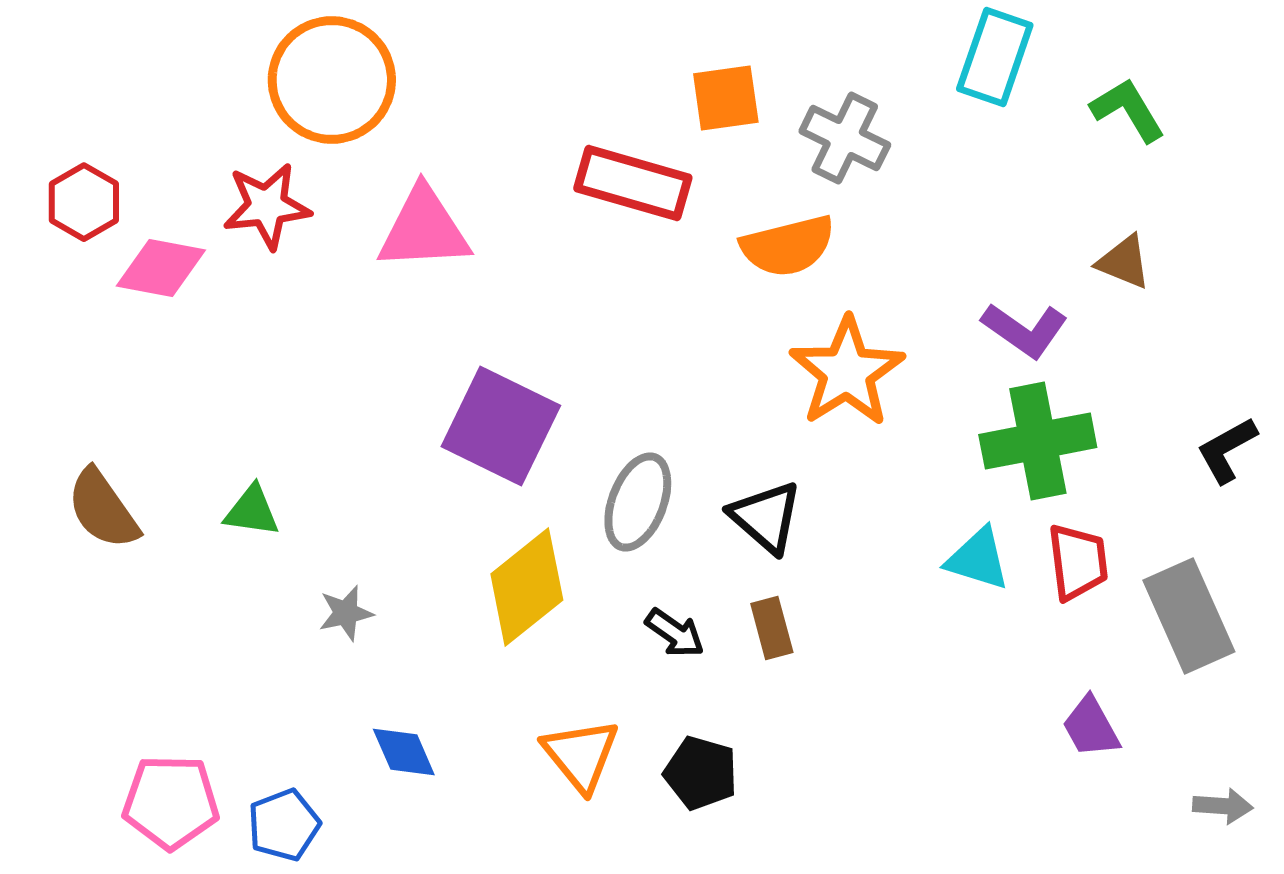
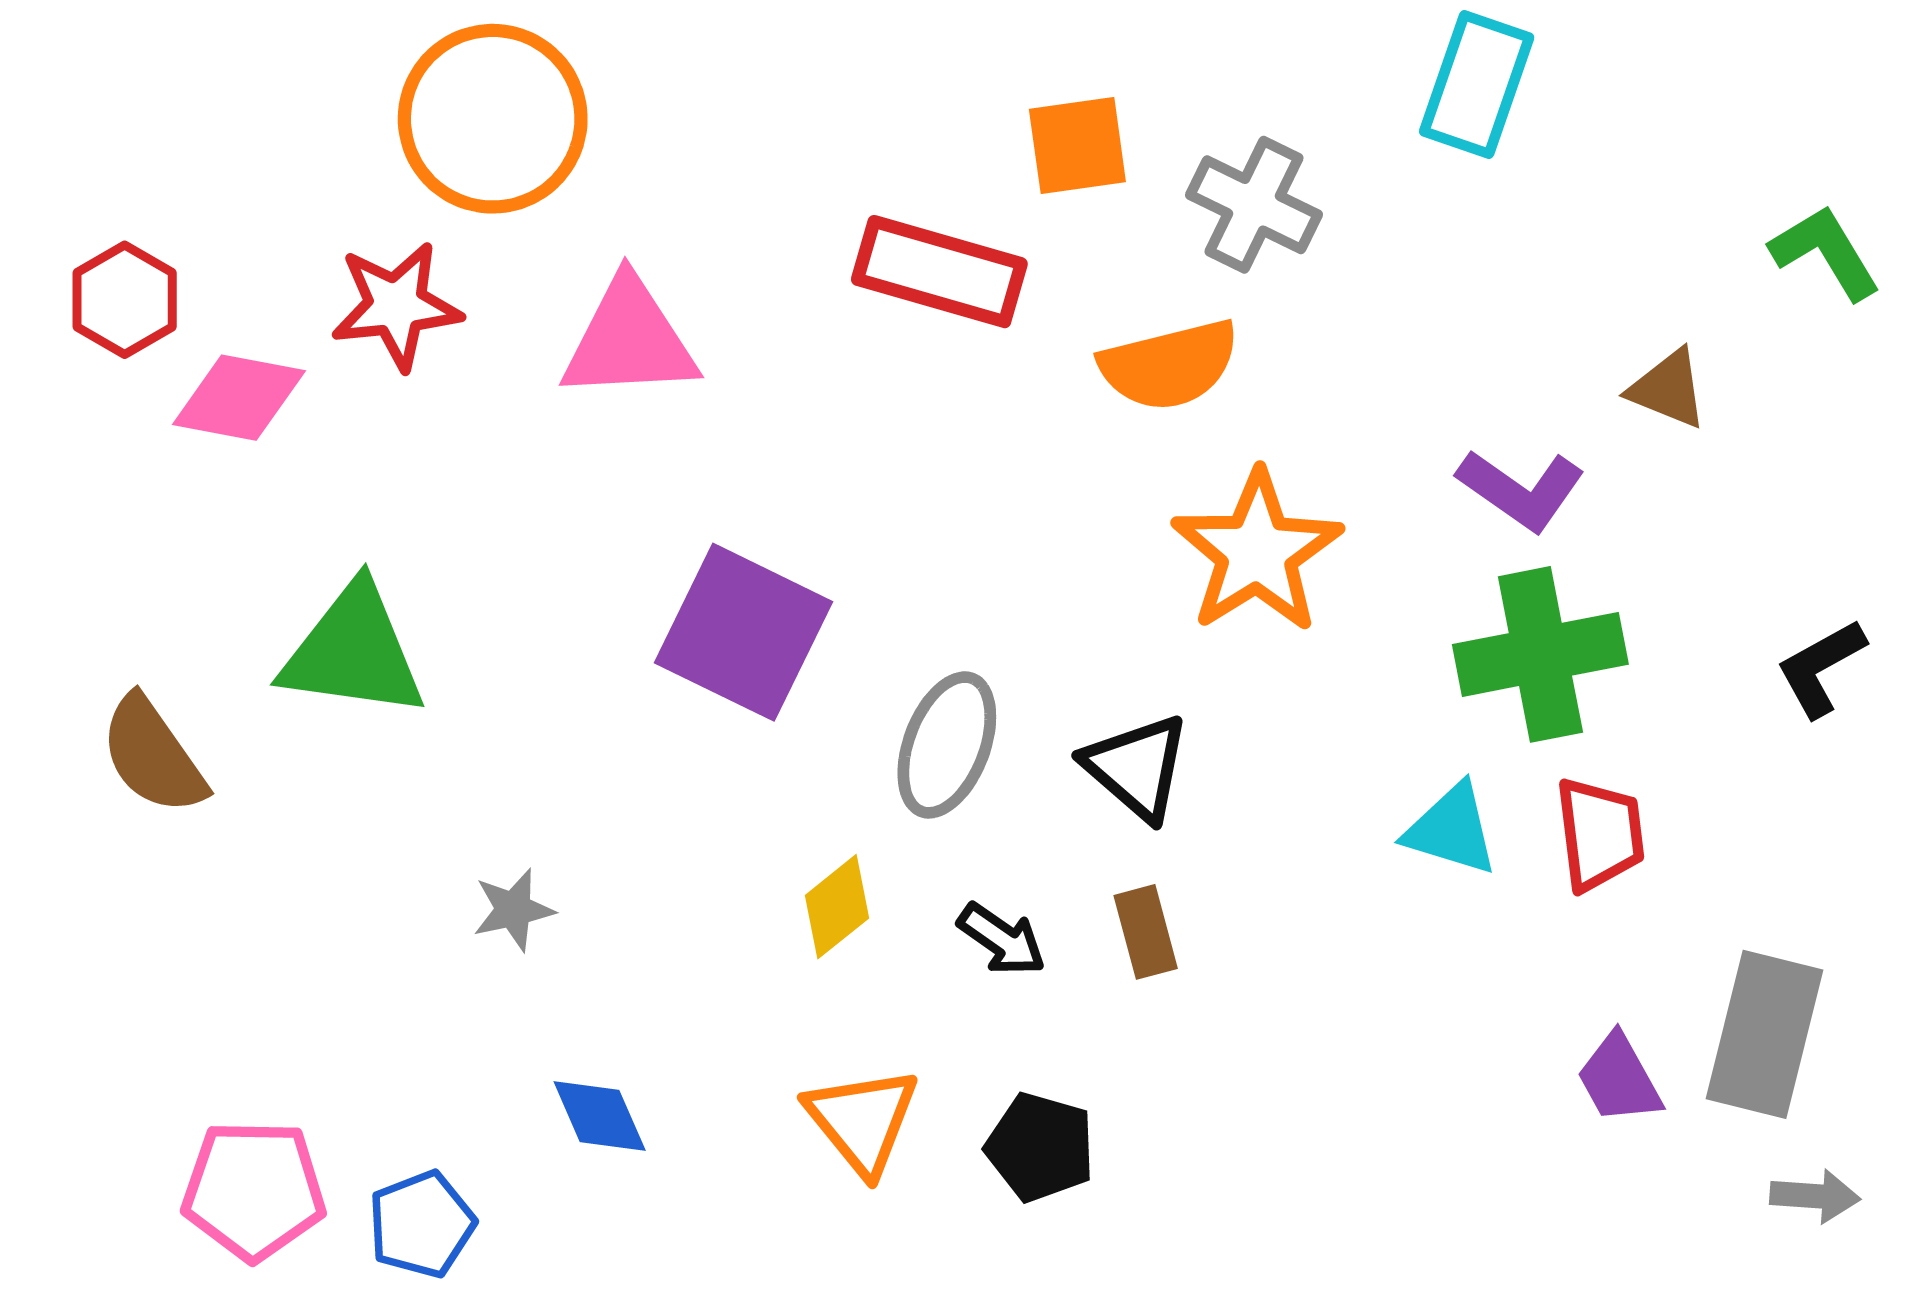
green L-shape: (1128, 110) -> (1825, 252), moved
green triangle: (252, 511) -> (353, 651), moved, size x1.8
yellow diamond: (527, 587) -> (837, 907), moved, size x0.6
gray rectangle: (1189, 616) -> (1764, 1034), moved, turned 38

